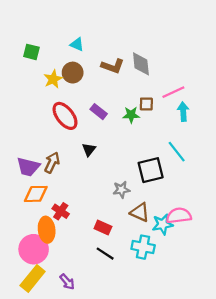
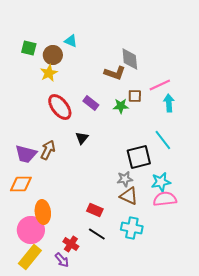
brown L-shape: (113, 66) -> (115, 73), moved
brown circle: (73, 73) -> (53, 55), moved
gray star: (121, 190) -> (125, 179), moved
orange diamond: (36, 194) -> (21, 184), moved
red cross: (61, 211) -> (71, 244), moved
cyan star: (163, 224) -> (161, 182), moved

